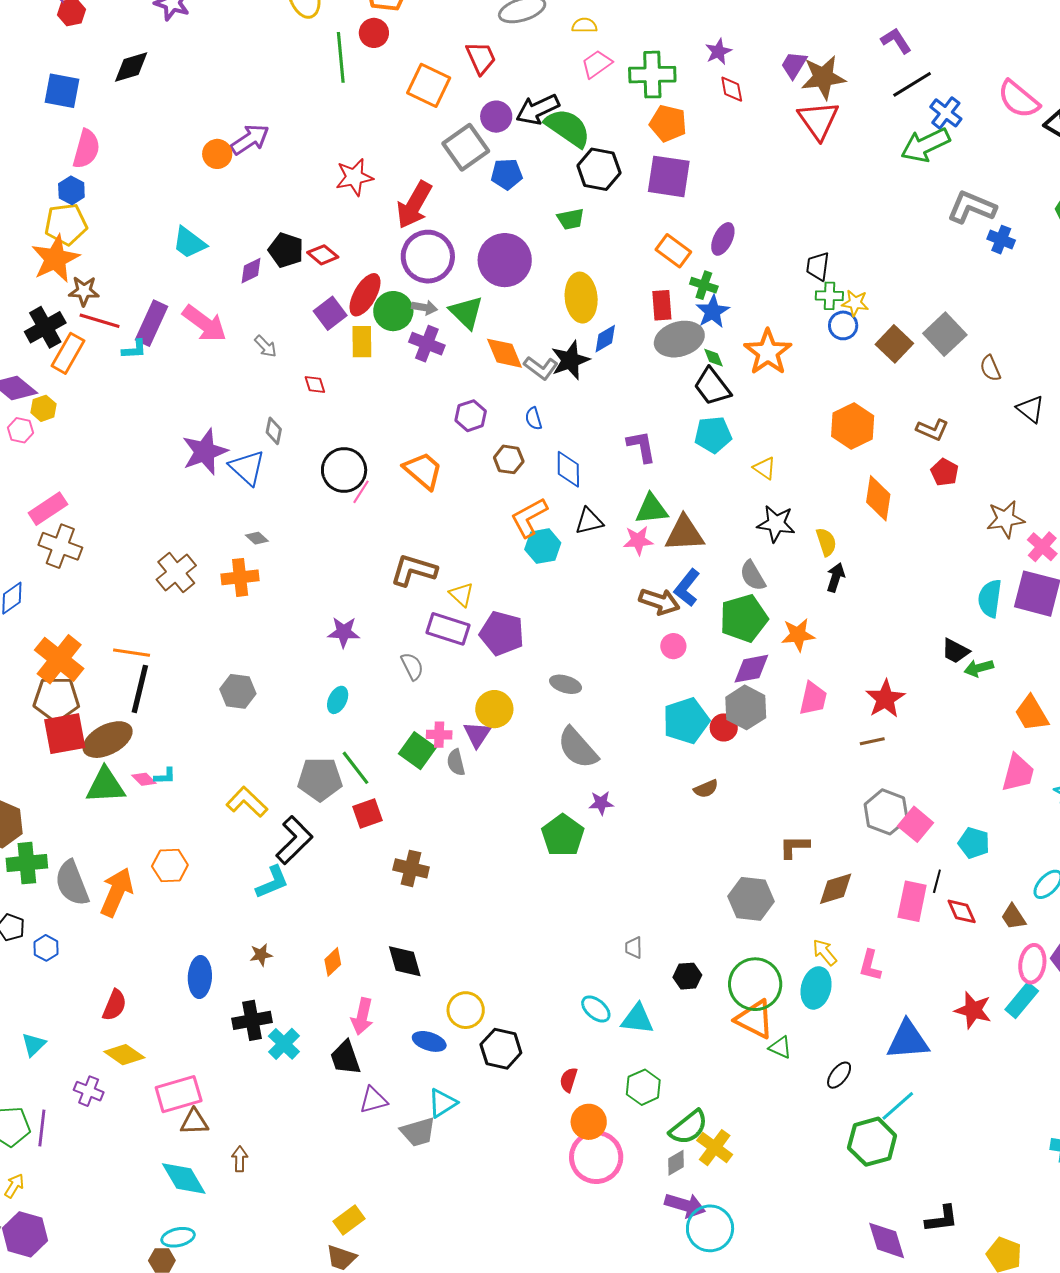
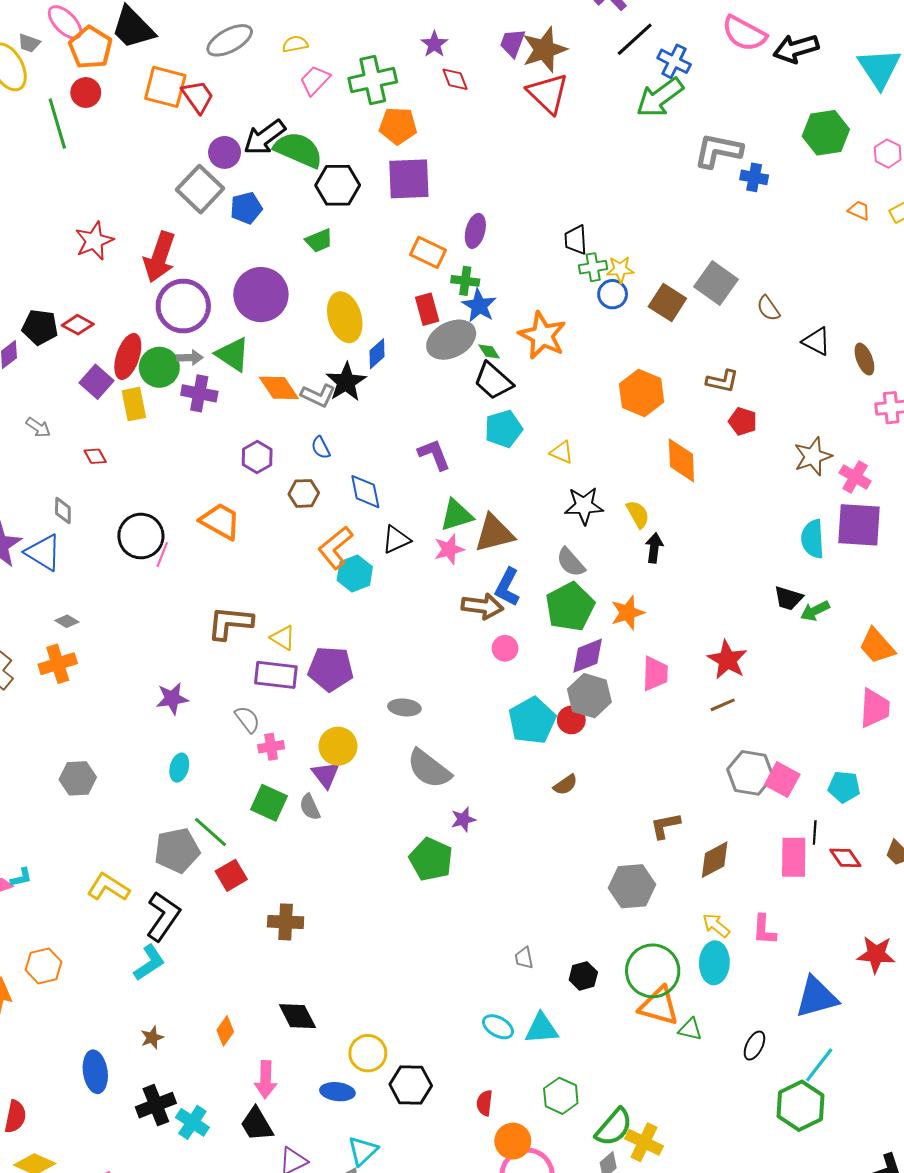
orange square: (429, 85) -> (165, 87), moved
pink cross: (439, 735) -> (271, 747), moved

